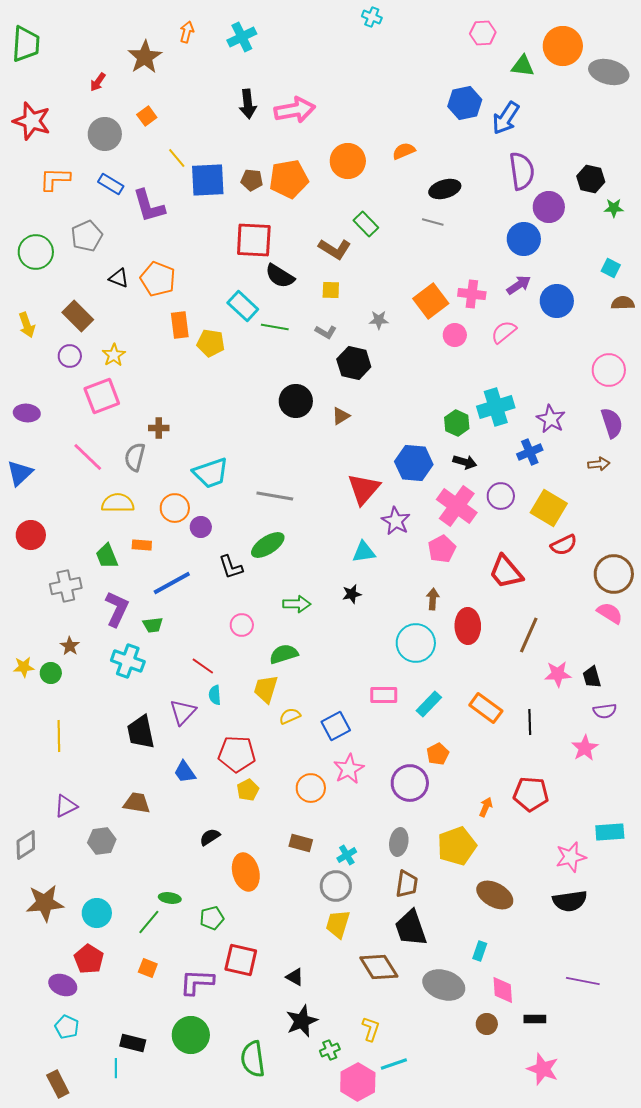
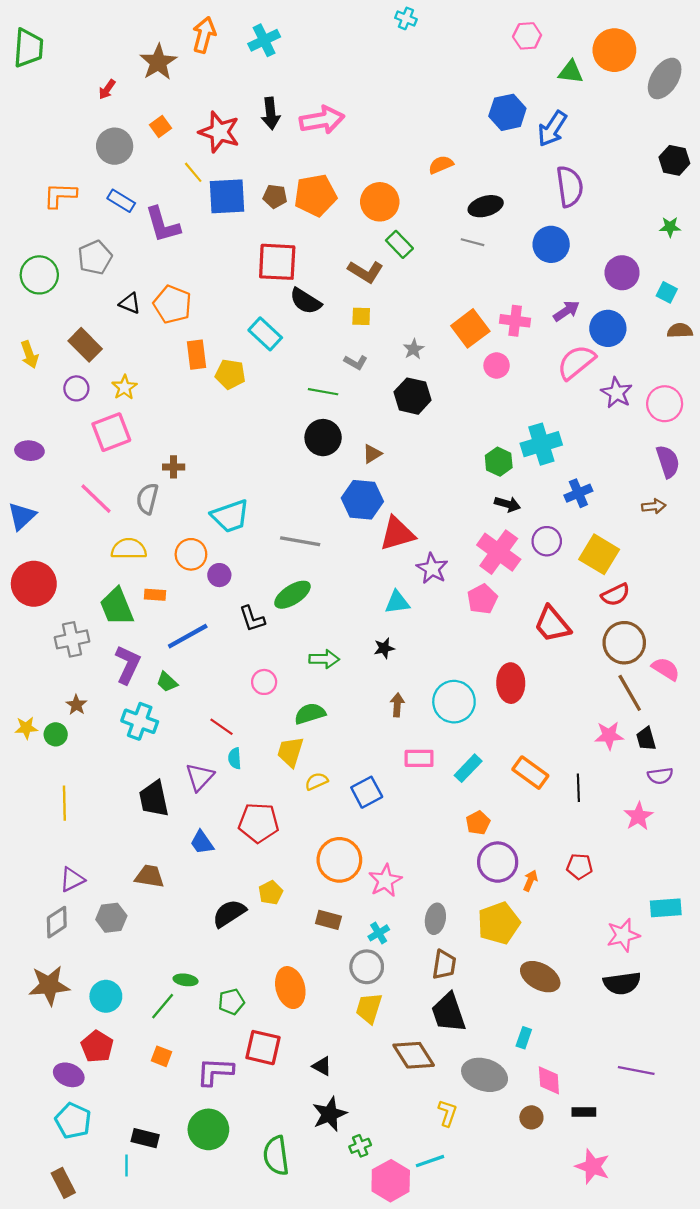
orange arrow: (187, 32) -> (204, 35), size x1.5
gray ellipse: (609, 72) -> (665, 78), turned -72
red star: (32, 121) -> (219, 132), moved
orange circle: (348, 161) -> (380, 202), moved
black hexagon: (591, 179) -> (674, 160), moved
purple circle: (549, 207) -> (622, 273), moved
blue circle: (524, 239) -> (551, 244), moved
gray star: (379, 320) -> (414, 349), turned -30
green line: (275, 327) -> (323, 392), moved
pink semicircle: (504, 332) -> (576, 362), moved, size x1.4
black hexagon: (354, 363) -> (413, 396), moved
purple star: (551, 419) -> (617, 393), moved
blue hexagon: (414, 463) -> (362, 500), moved
red triangle: (364, 489) -> (397, 534), turned 33
red circle: (31, 535) -> (34, 584), size x1.4
green trapezoid: (107, 556) -> (117, 607), size x1.4
brown circle: (614, 574) -> (624, 643), moved
brown arrow: (433, 599) -> (397, 705), moved
green trapezoid: (153, 625) -> (167, 682), turned 50
brown line: (529, 635) -> (630, 693), moved, turned -54
pink star: (349, 769) -> (385, 881), moved
purple circle: (410, 783) -> (498, 862), moved
orange circle: (311, 788) -> (339, 860), size x1.4
yellow pentagon: (248, 790) -> (271, 893), moved
red pentagon: (531, 794) -> (579, 866), size x0.7
black semicircle: (210, 837) -> (229, 913), size x1.5
gray diamond: (26, 845) -> (57, 922), moved
orange ellipse: (246, 872) -> (290, 988), moved
cyan pentagon: (67, 1027) -> (73, 1121), size x1.4
yellow L-shape: (371, 1029) -> (447, 1113), moved

